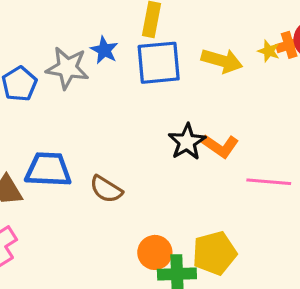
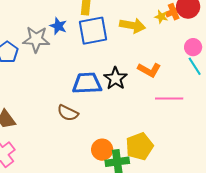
orange L-shape: (220, 146) -> (149, 70), moved
blue trapezoid: (48, 169) -> (87, 83), moved

